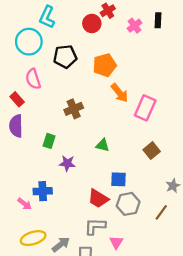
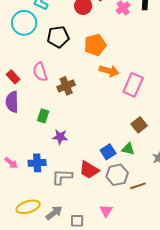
pink semicircle: (33, 79) -> (40, 72), moved
orange arrow: (120, 93) -> (109, 71), turned -36
green triangle: (102, 145) -> (128, 149), moved
blue square: (118, 179) -> (108, 152), turned -35
pink arrow: (25, 204) -> (11, 163), moved
brown line: (161, 212) -> (138, 186), moved, turned 35
gray L-shape: (95, 226) -> (62, 177), moved

